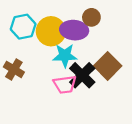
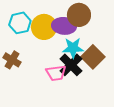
brown circle: (91, 17) -> (79, 15), size x1.5
cyan star: (65, 56) -> (73, 48), moved

